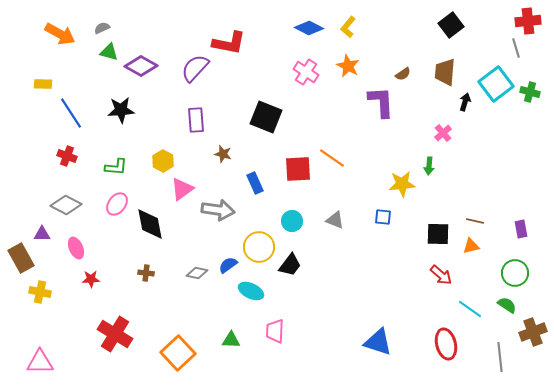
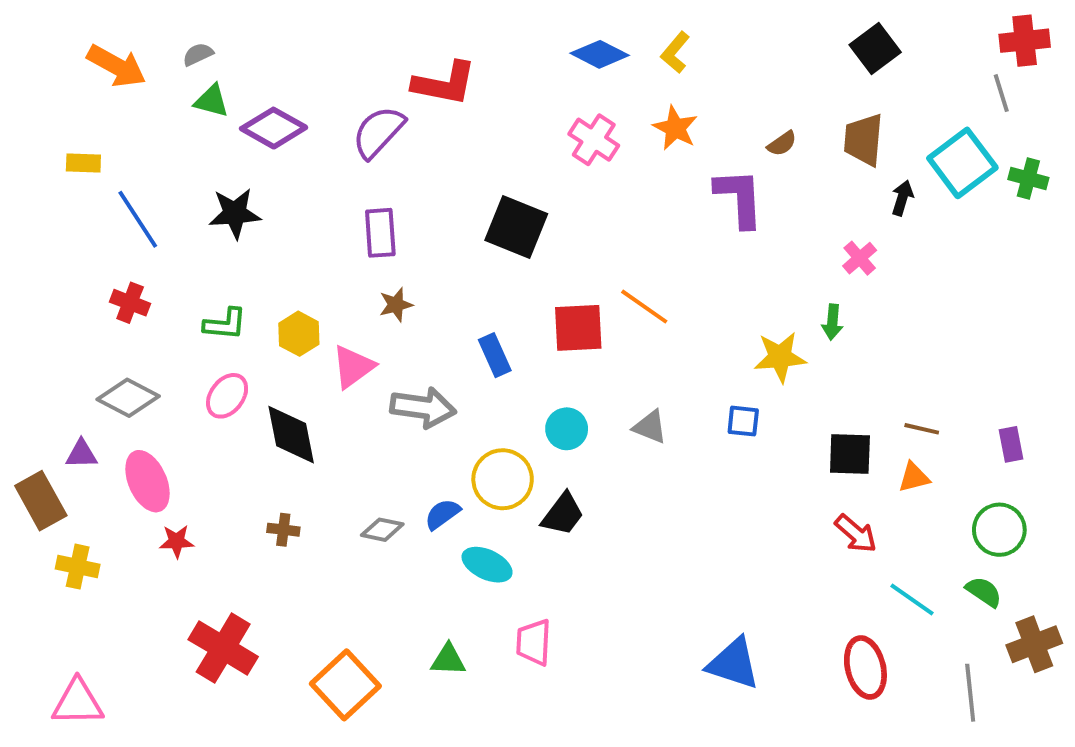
brown star: (223, 154) -> (396, 305), moved, turned -30
yellow hexagon: (163, 161) -> (299, 334), moved
pink ellipse: (76, 248) -> (147, 481), size x1.4

